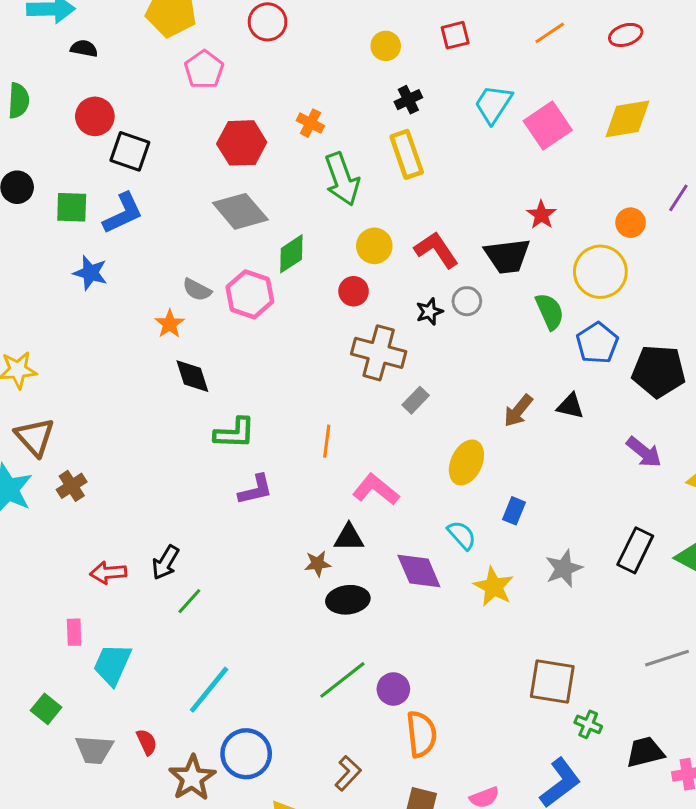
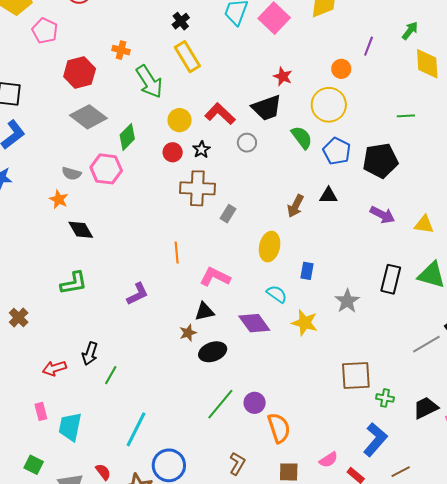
black star: (429, 312) -> (201, 150), moved
green L-shape: (235, 433) -> (74, 283), moved

